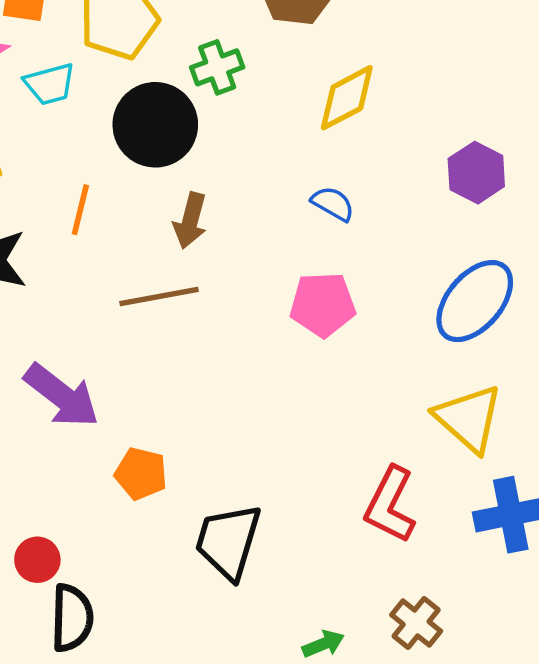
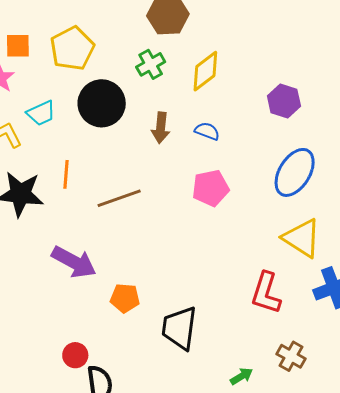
green cross: (217, 67) -> (151, 64), moved
cyan trapezoid: (50, 84) -> (41, 113), moved
orange line: (80, 210) -> (66, 174), moved
brown arrow: (190, 221) -> (161, 128), moved

